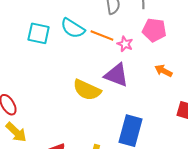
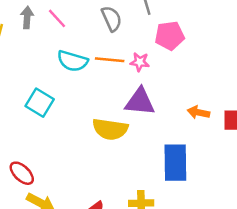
cyan square: (39, 33) -> (40, 103), moved, turned 35
orange arrow: (163, 71) -> (198, 112), moved

